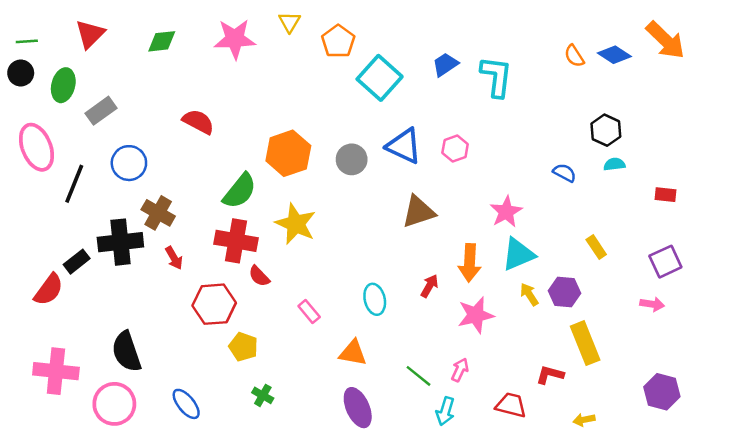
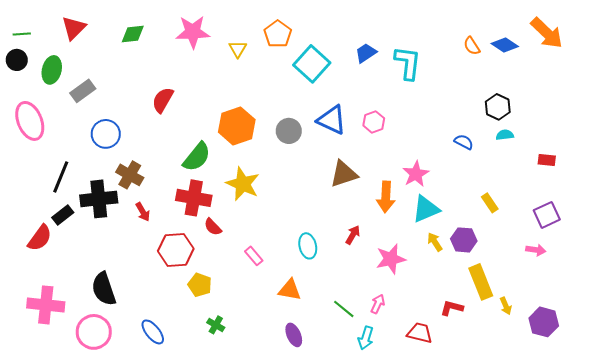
yellow triangle: (290, 22) -> (238, 49), moved
red semicircle: (198, 122) -> (163, 100), turned -88
black line: (74, 184) -> (61, 177), moved
orange arrow: (470, 263) -> (386, 197), moved
purple ellipse: (358, 408) -> (294, 335), size x0.7
yellow arrow: (584, 420) -> (506, 306), moved, turned -102

